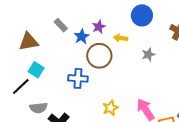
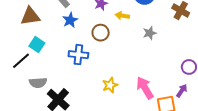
blue star: (82, 36) -> (70, 20), moved
brown circle: (99, 56) -> (101, 33), size x0.7

